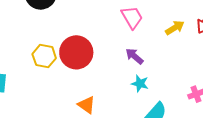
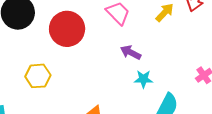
red circle: (76, 52) -> (67, 29), moved

